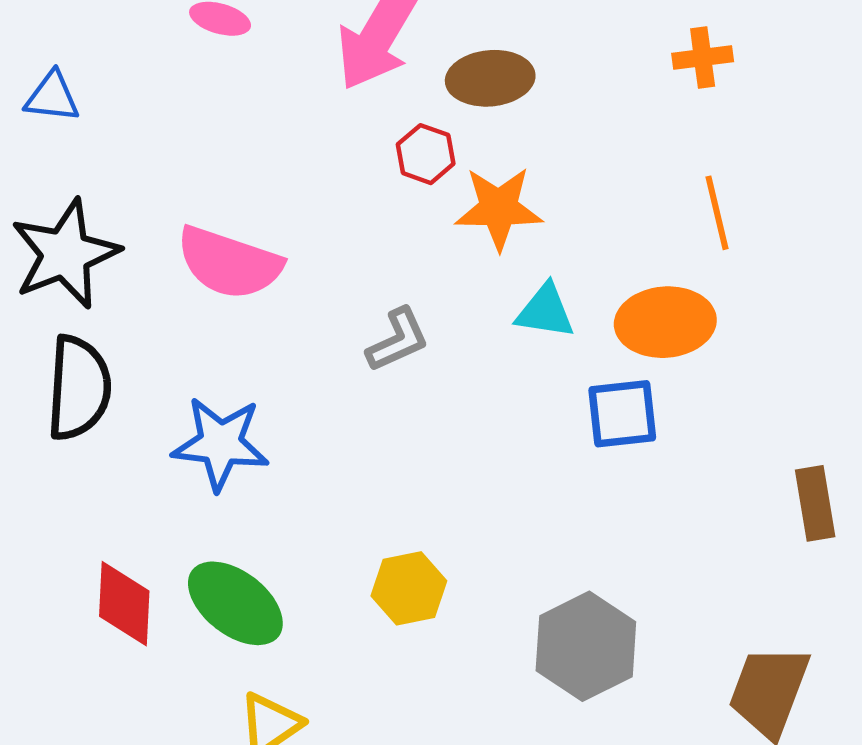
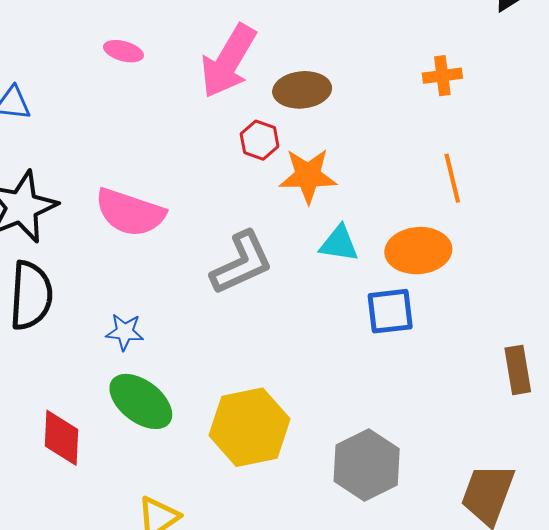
gray L-shape: (398, 340) -> (242, 263), size x1.5
blue star: (221, 444) -> (125, 332), size x0.6
yellow hexagon: (409, 588) -> (250, 427), size x1.6
green ellipse: (235, 603) -> (141, 401), moved

